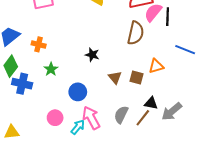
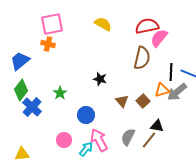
black line: (168, 17) -> (171, 72), moved
orange cross: (39, 44) -> (48, 44), moved
brown square: (137, 77) -> (143, 101), turned 32
blue cross: (22, 84) -> (32, 107), turned 30
gray arrow: (172, 112) -> (177, 92), moved

